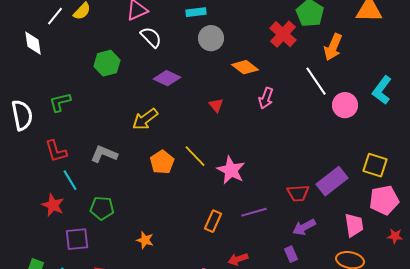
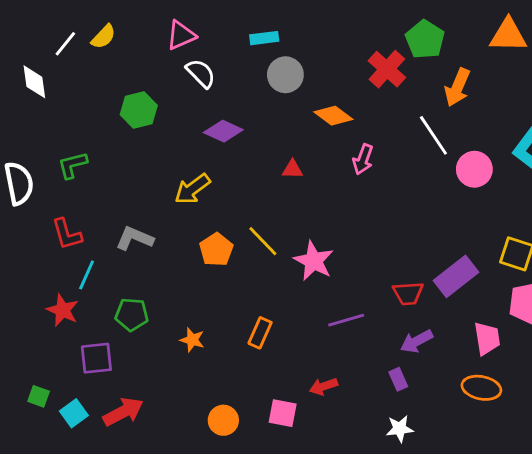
red triangle: (216, 105) -> (292, 169), turned -49
cyan line: (70, 180) -> (87, 275), turned 55
orange rectangle: (213, 221) -> (260, 333), moved
orange star: (145, 240) -> (192, 340), moved

